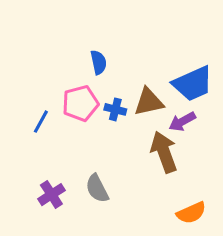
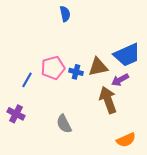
blue semicircle: (99, 62) -> (65, 14), moved
purple cross: (51, 195) -> (16, 114), moved, turned -30

